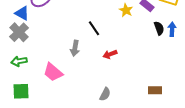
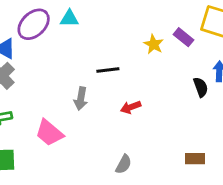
black line: (94, 28) -> (108, 70), turned -63
black semicircle: (159, 28) -> (201, 87), moved

